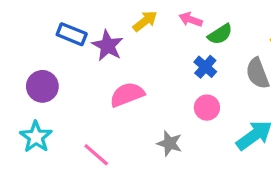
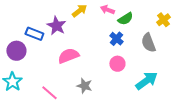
blue rectangle: (72, 34) -> (34, 34), moved
gray star: (169, 143) -> (84, 86), moved

